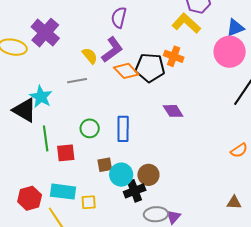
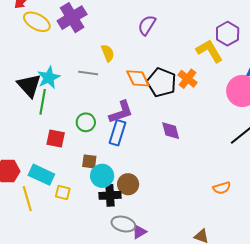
purple L-shape: (112, 50) -> (121, 112), moved
green line: (46, 138) -> (43, 102), moved

